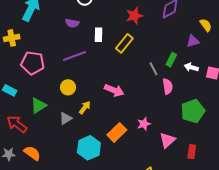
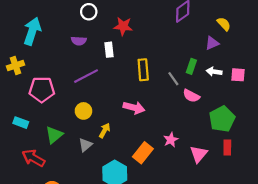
red star: (134, 16) -> (123, 26), moved, turned 30
yellow rectangle: (124, 43) -> (143, 70), moved, turned -36
pink semicircle: (168, 86) -> (191, 96), turned 133
red rectangle: (192, 152) -> (227, 148), moved

